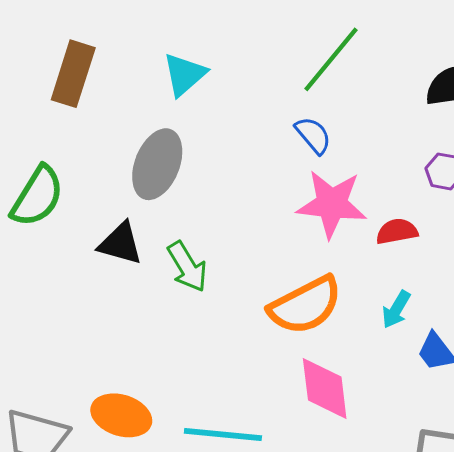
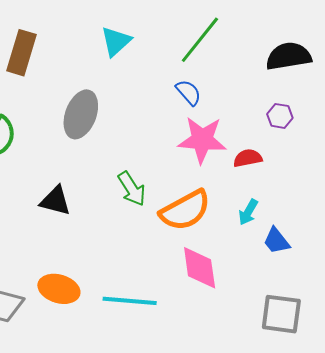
cyan triangle: (184, 74) -> (116, 41), moved
black triangle: (120, 243) -> (55, 201), moved
green arrow: (187, 267) -> (132, 189), moved

